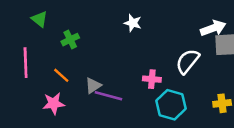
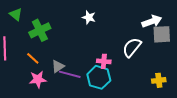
green cross: (70, 40) -> (40, 30), size x1.5
pink star: (54, 103) -> (38, 79), moved
cyan hexagon: (171, 105) -> (99, 77), moved

